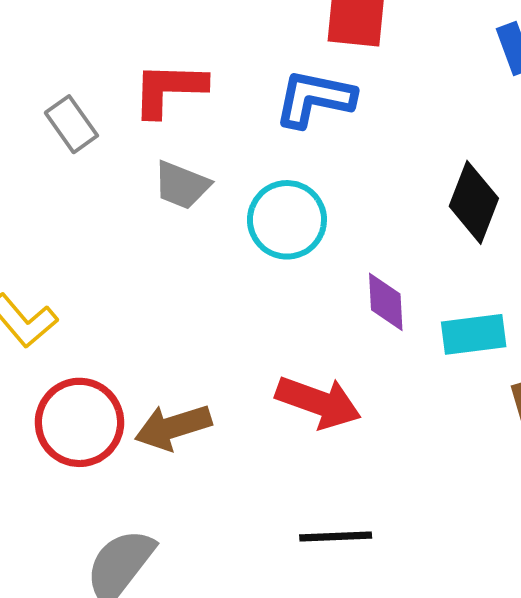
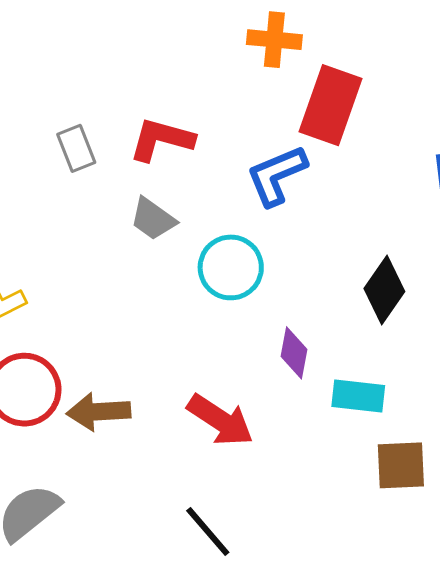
blue L-shape: (315, 98) -> (277, 175), turned -48
black line: (336, 537) -> (208, 532), turned 38

